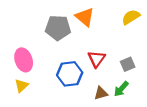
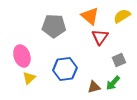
orange triangle: (85, 17) -> (90, 16), moved
red triangle: (97, 59) -> (100, 37), moved
yellow triangle: (21, 86) -> (29, 78), moved

